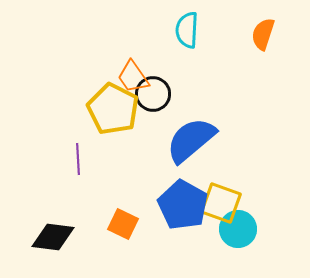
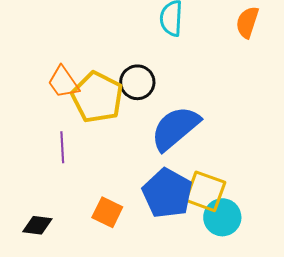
orange trapezoid: (133, 77) -> (63, 82), moved
black diamond: (53, 237) -> (37, 225), size x0.7

